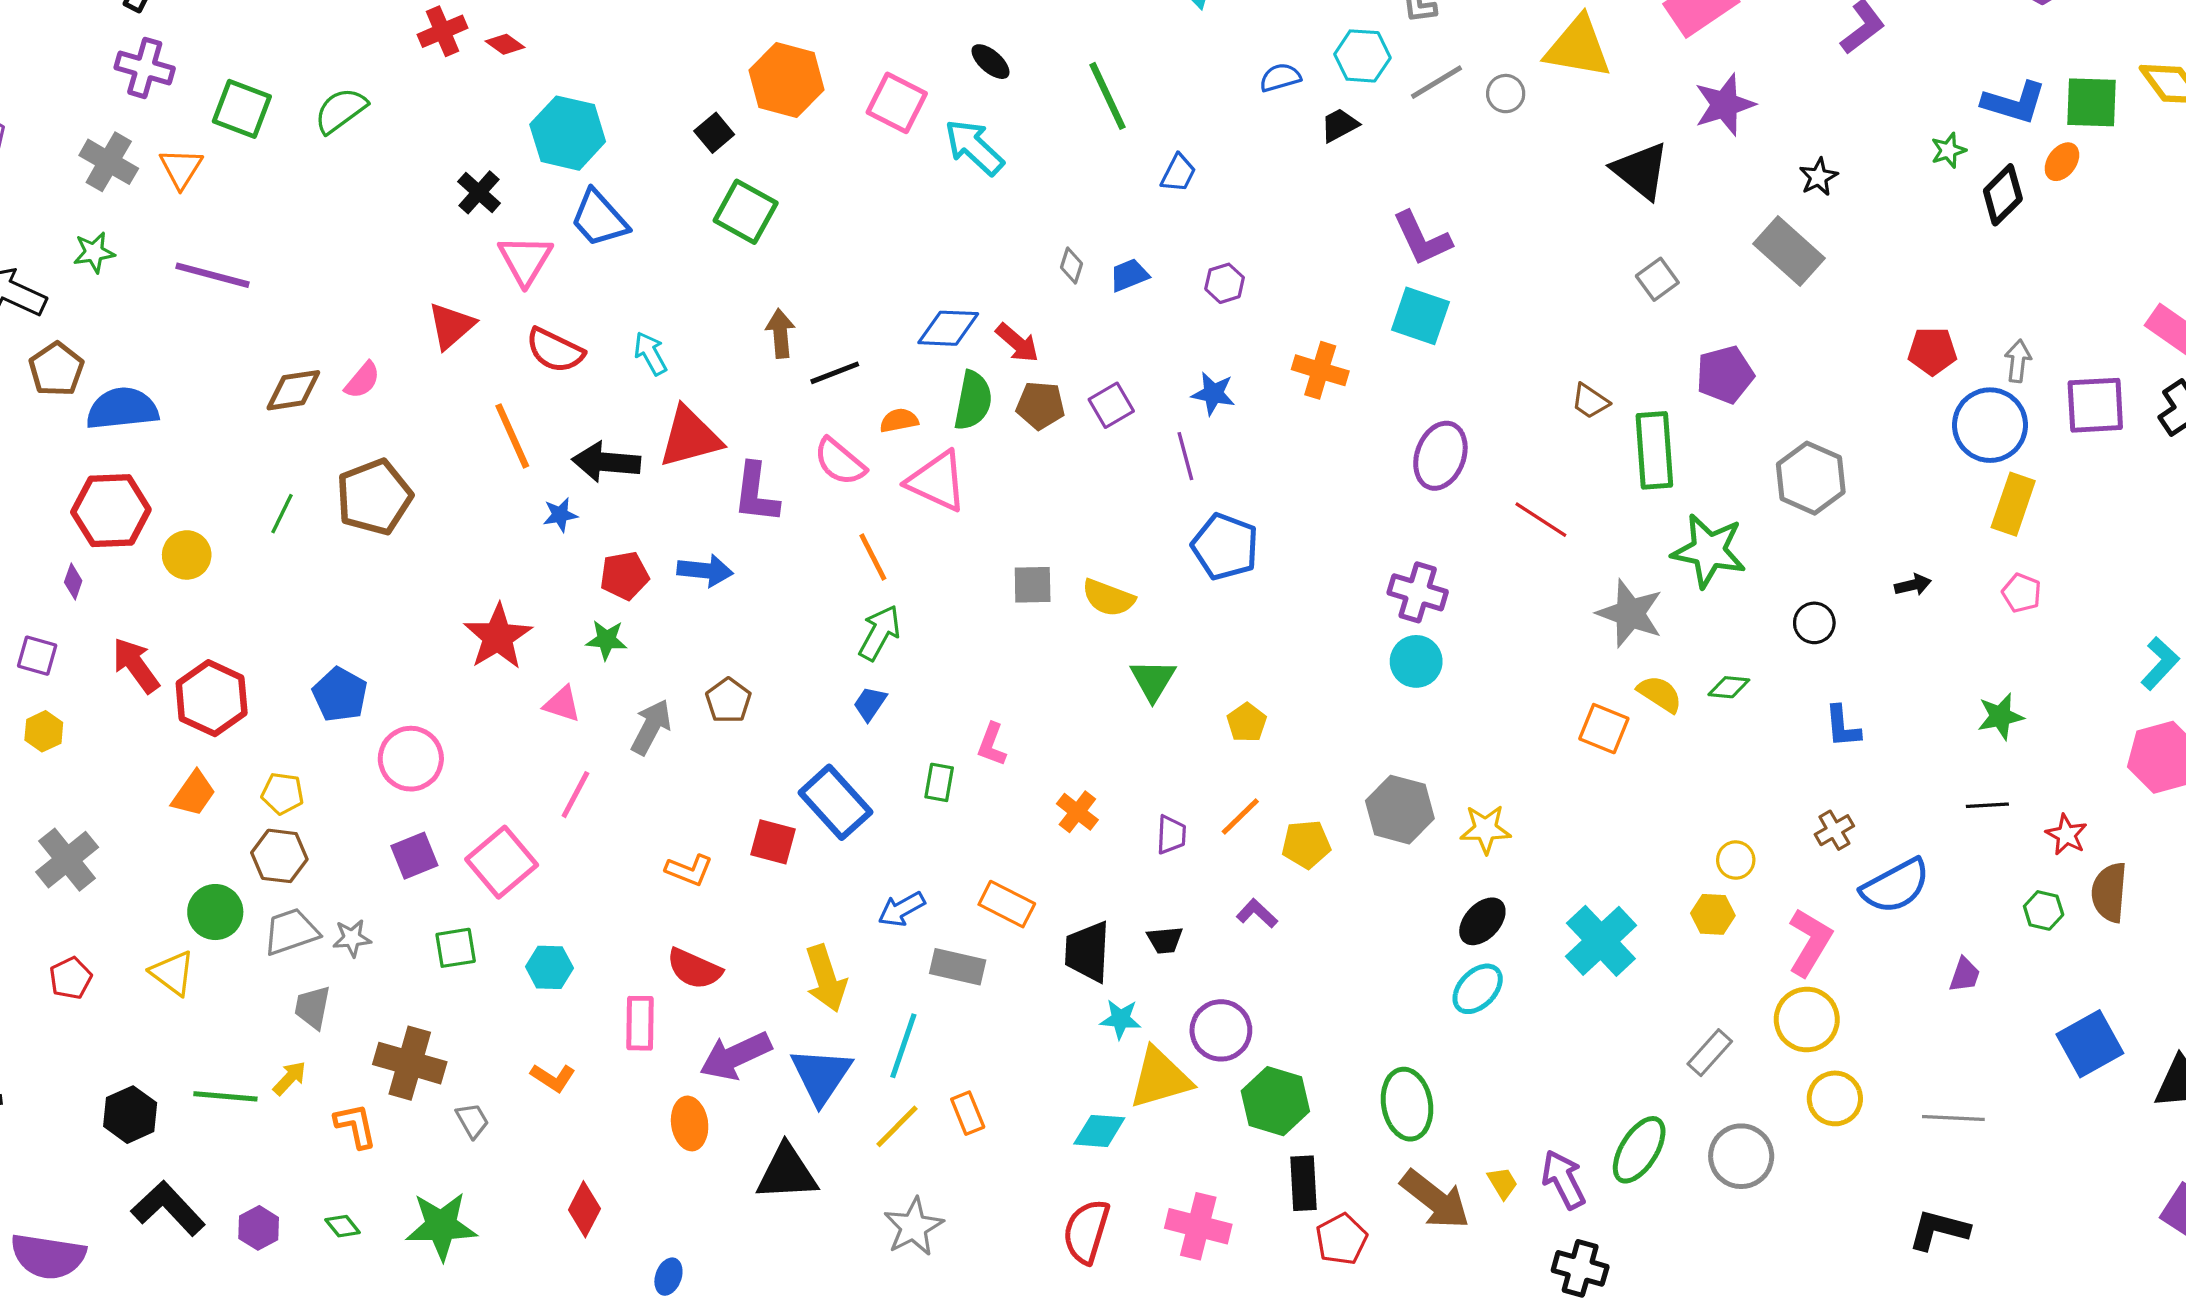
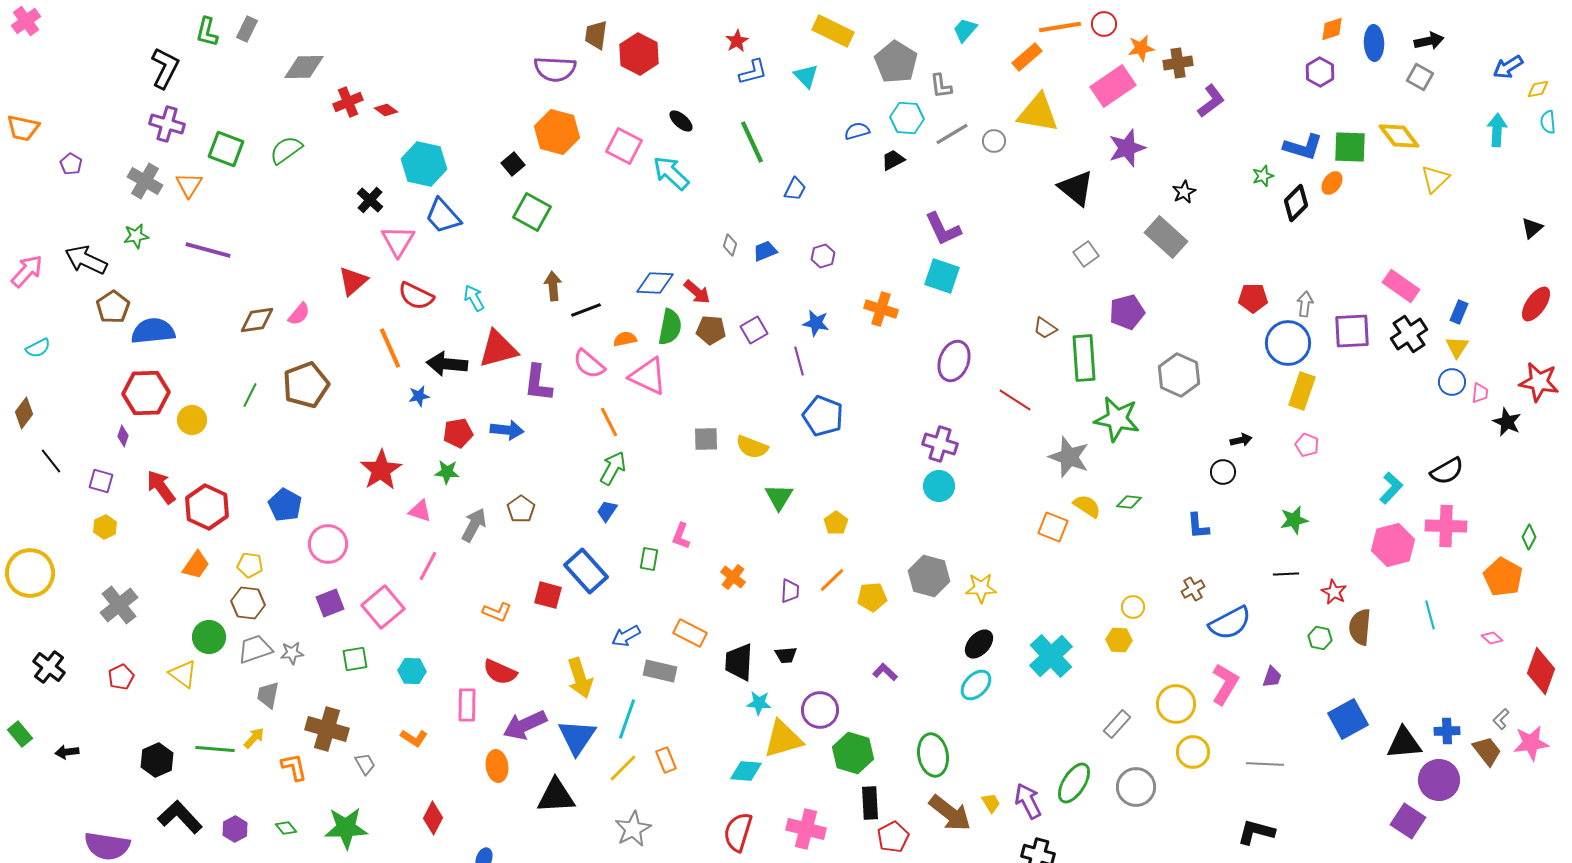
black circle: (1814, 623) -> (1223, 472), moved
purple L-shape: (1257, 913) -> (885, 672), moved
pink L-shape: (1810, 942) -> (1225, 684), moved

